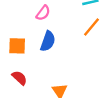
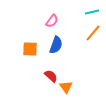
red semicircle: (19, 78) -> (51, 76), moved

